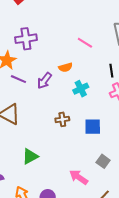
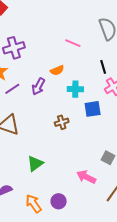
purple line: (18, 79) -> (12, 89), turned -49
cyan cross: (81, 89) -> (75, 89), turned 35
blue square: (93, 127) -> (93, 109), moved

